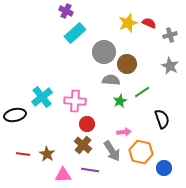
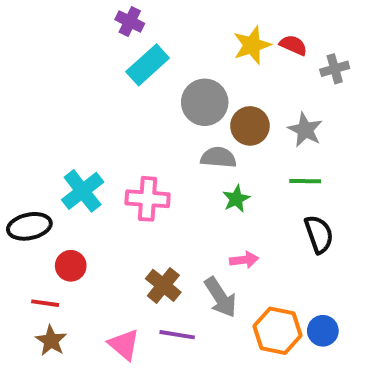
gray star: (170, 66) -> (305, 130), moved
green line: (142, 92) -> (305, 181), moved, turned 35
red circle: (87, 124) -> (71, 266), moved
orange hexagon: (141, 152) -> (278, 331), moved
brown star: (47, 154) -> (51, 341), moved
pink triangle: (63, 175) -> (124, 345), turned 42

